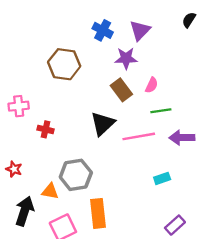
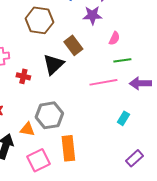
brown rectangle: (121, 90) -> (73, 45), moved
black triangle: (103, 124) -> (53, 64), moved
cyan rectangle: (162, 178) -> (123, 118), turned -40

